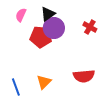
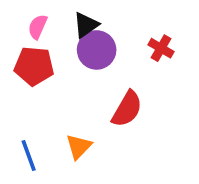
red pentagon: (41, 37) -> (34, 66), moved
red semicircle: (84, 76) -> (127, 109), moved, turned -55

